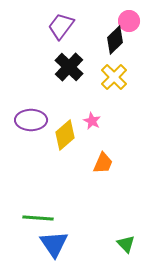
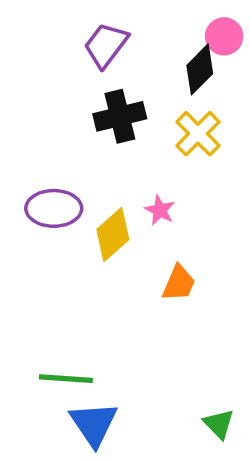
black cross: (69, 67) -> (120, 116), turned 32

